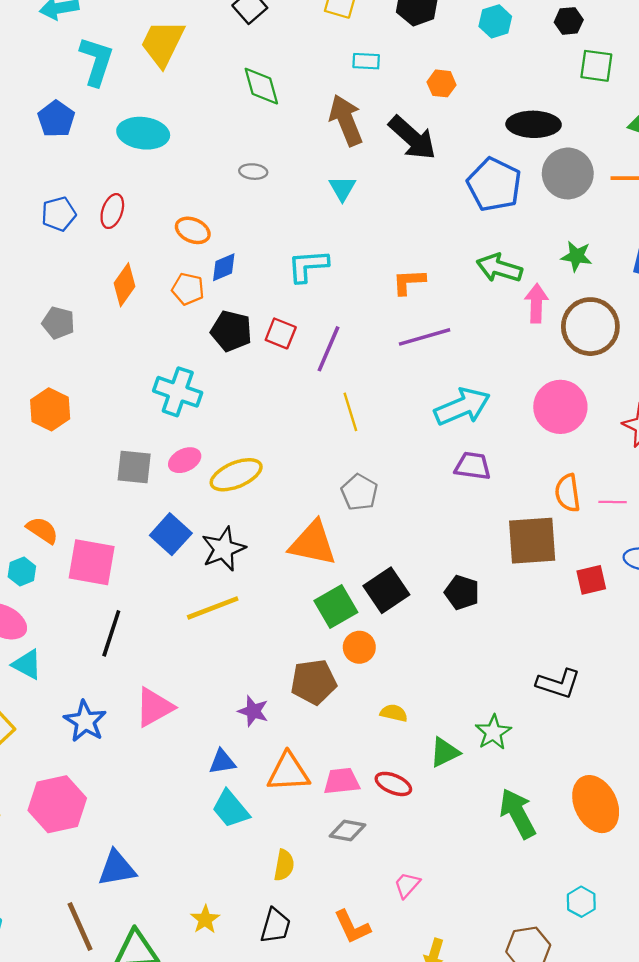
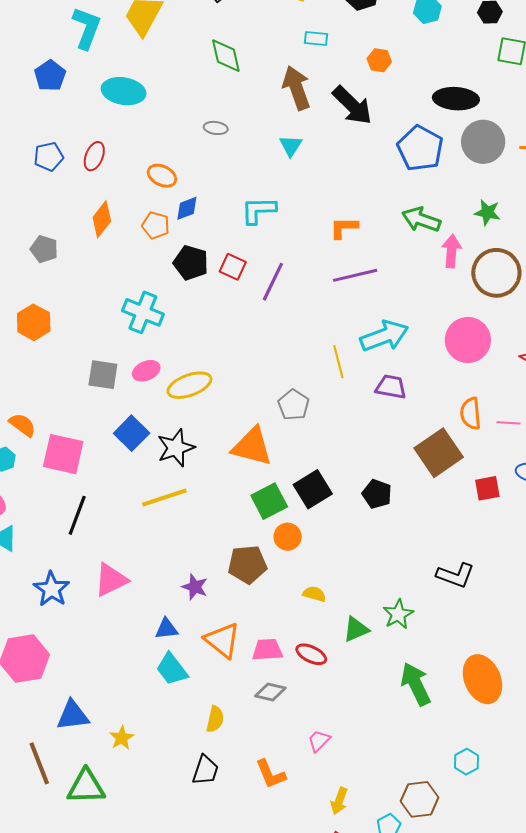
yellow line: (350, 412) -> (338, 362), moved
brown square: (532, 541) -> (439, 453), turned -33
orange triangle: (288, 772) -> (222, 640), turned 39
yellow star: (205, 919) -> (122, 738), moved

